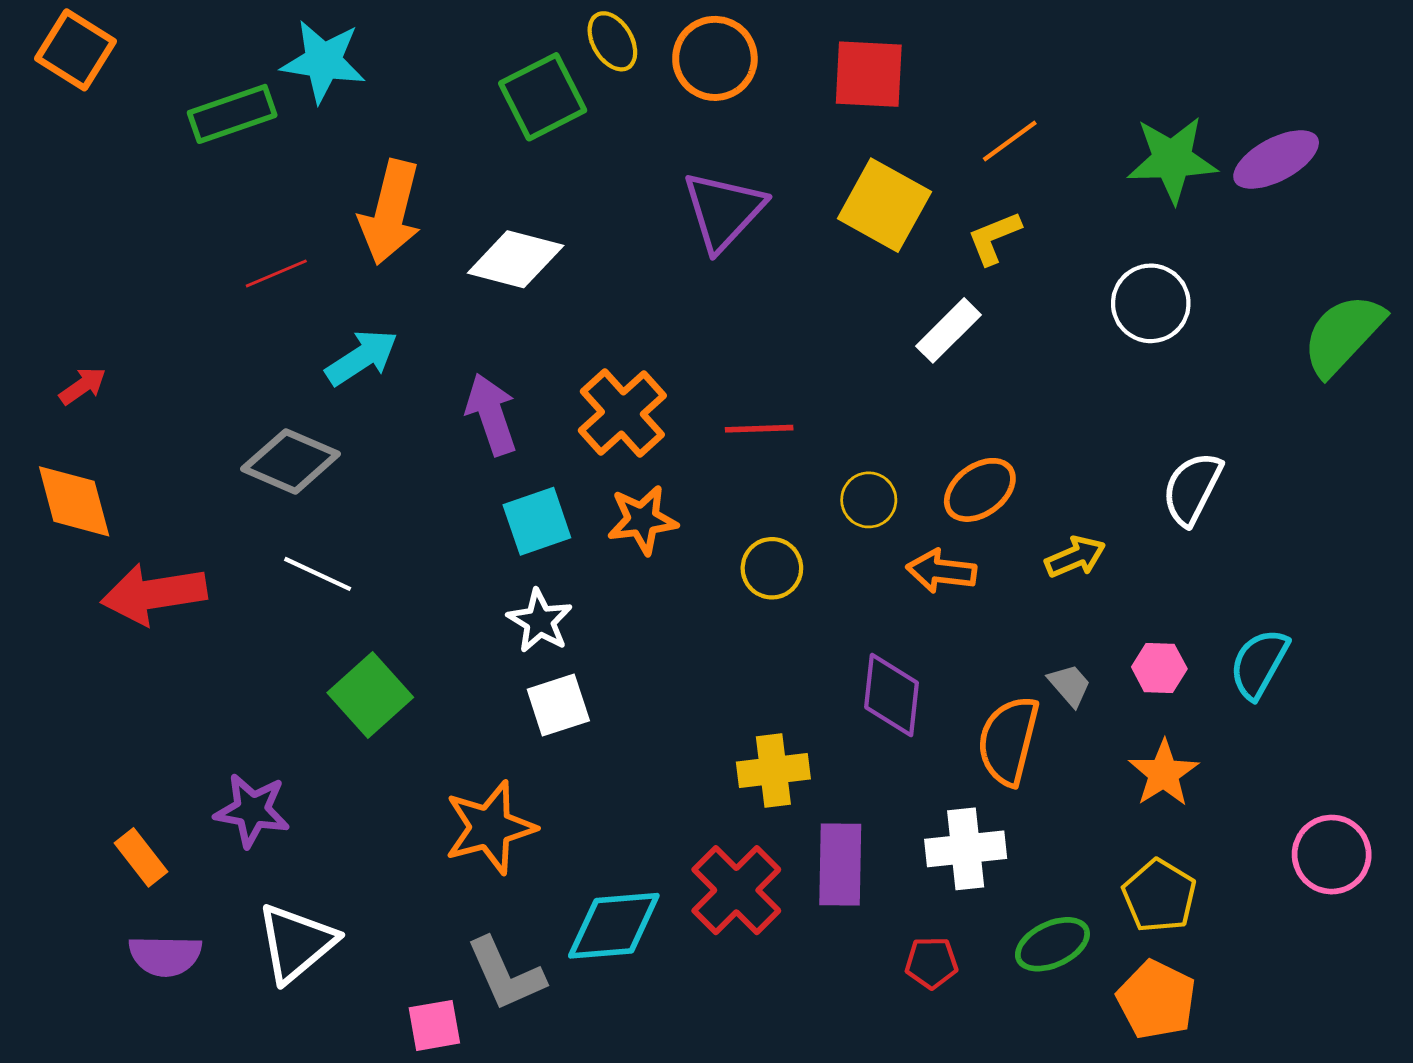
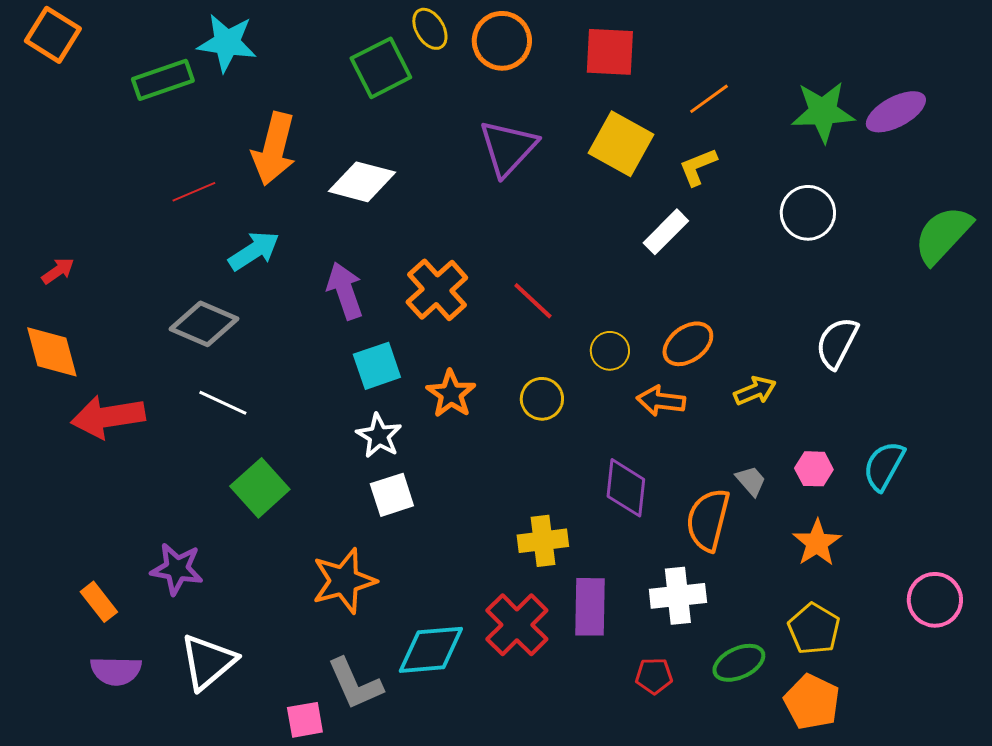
red line: (759, 429) -> (533, 301), turned 45
orange star: (642, 520) -> (451, 394), moved, turned -30

